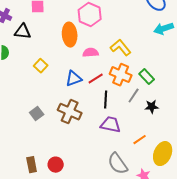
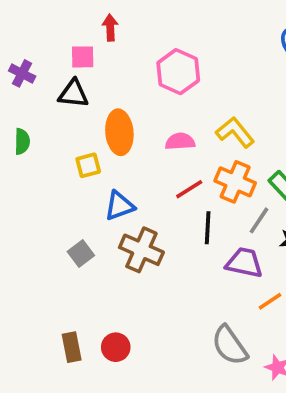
black triangle: (23, 32) -> (73, 94), moved
orange ellipse: (70, 35) -> (119, 132), moved
yellow square: (41, 66) -> (88, 165), turned 32
blue triangle: (74, 79) -> (119, 206), moved
purple trapezoid: (111, 125) -> (244, 263), moved

